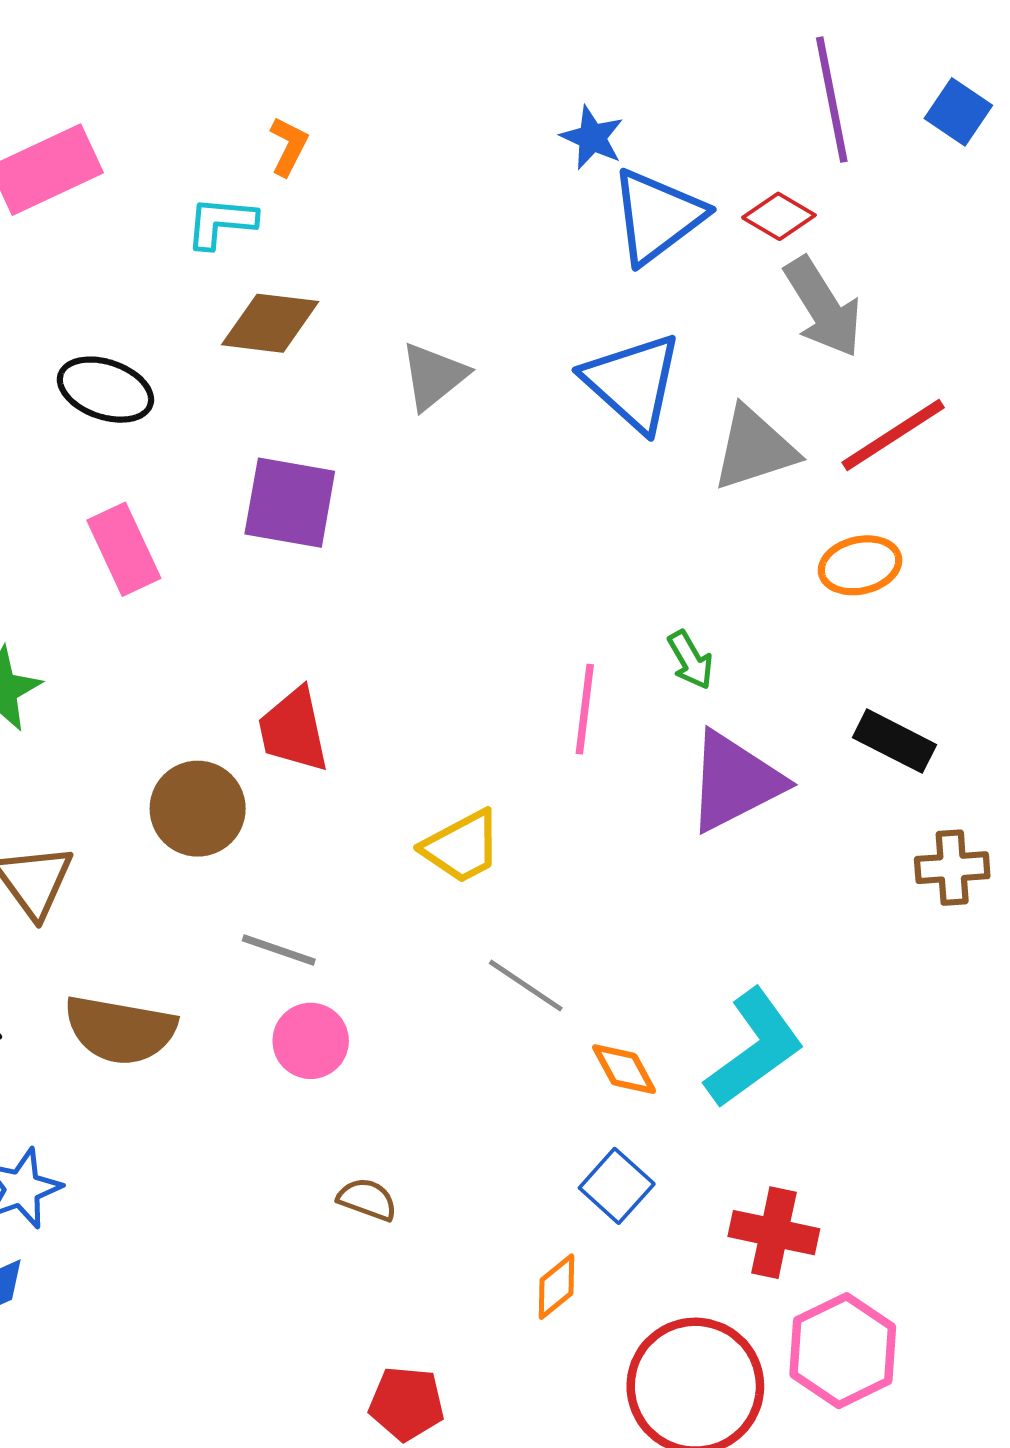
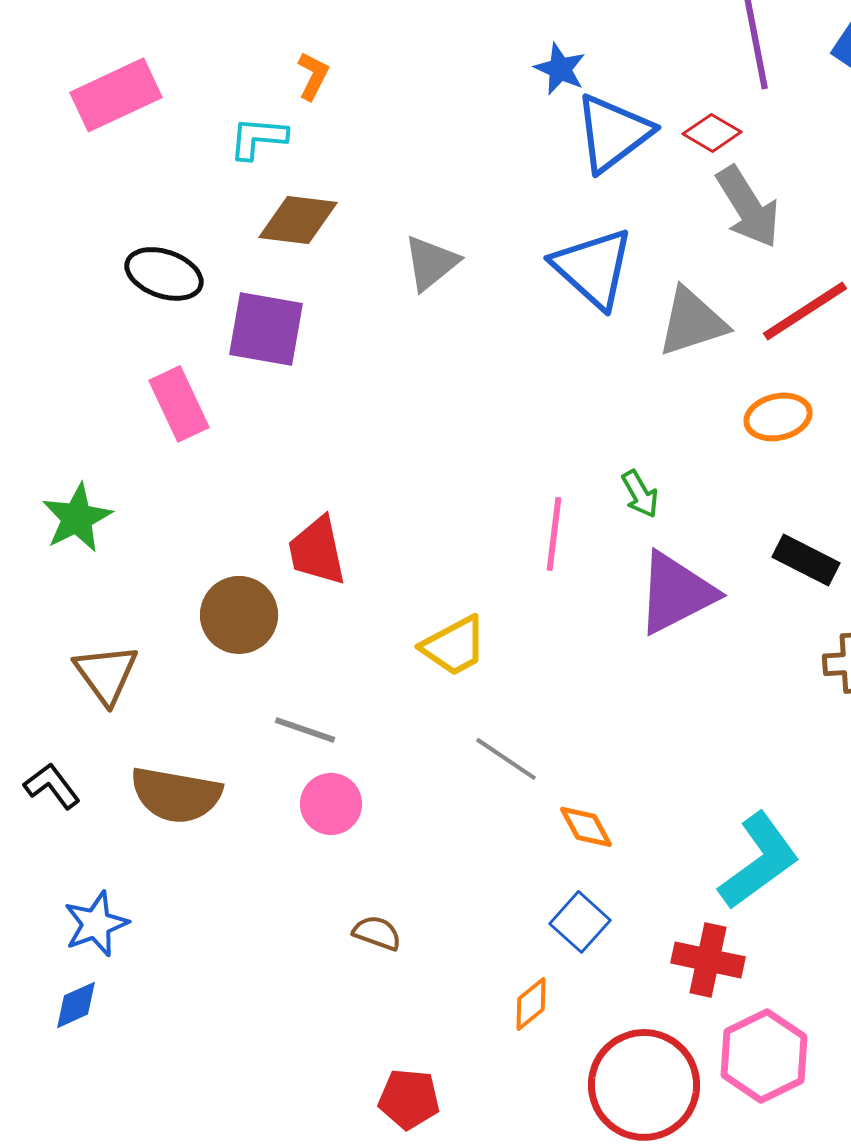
purple square: (290, 503) -> (266, 329), moved
cyan L-shape: (754, 1048) -> (759, 861), moved

